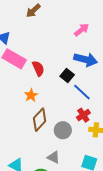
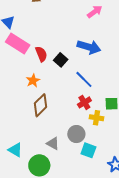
pink arrow: (82, 30) -> (95, 12), moved
black square: (67, 75) -> (61, 60), moved
gray circle: (63, 130) -> (76, 134), moved

